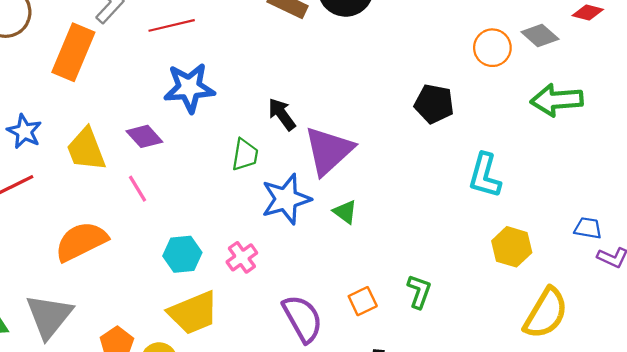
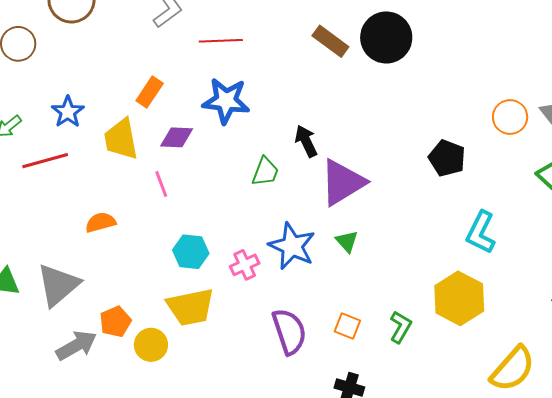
orange rectangle: (73, 52) -> (150, 92), moved, size x0.6
purple diamond: (144, 136) -> (177, 137), turned -56
blue star: (286, 199) -> (292, 246), moved, turned 30
orange semicircle: (81, 241) -> (100, 222), size x0.6
yellow hexagon: (512, 247) -> (459, 298), moved, size x1.4
orange square: (363, 301) -> (347, 326), turned 36

